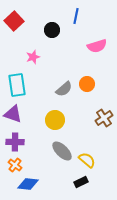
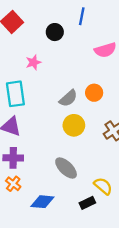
yellow circle: (55, 120) -> (74, 125), moved
yellow semicircle: (87, 160) -> (103, 186), moved
blue diamond: (28, 184) -> (42, 202), moved

